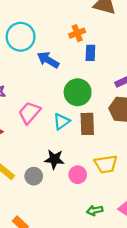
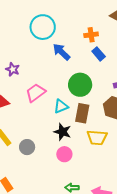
blue rectangle: (90, 53) -> (99, 54), turned -56
black star: (54, 159) -> (62, 132), moved
yellow trapezoid: (106, 164) -> (97, 138), moved

